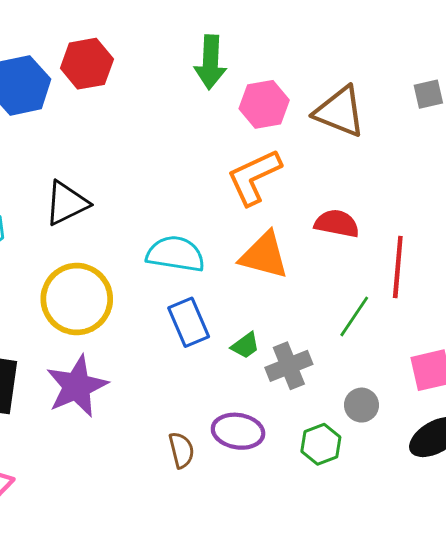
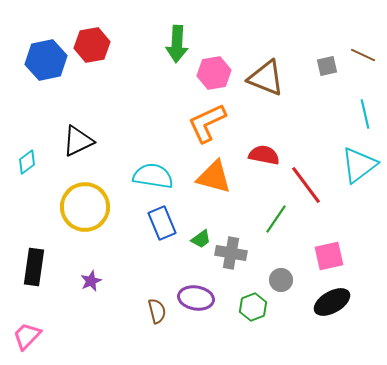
red line: (398, 267) -> (306, 185), turned -42
gray cross: (289, 366) -> (231, 253), turned 32
purple star: (77, 386) -> (91, 281), moved, size x0.5

